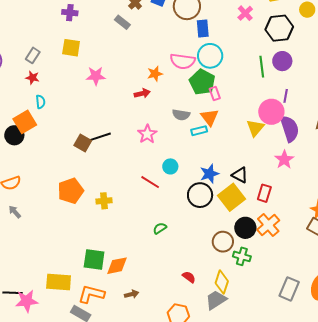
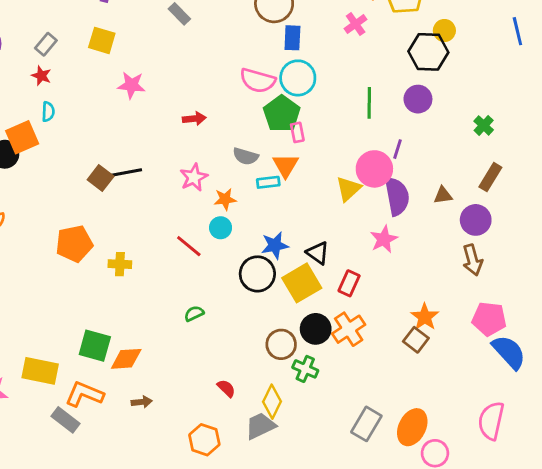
black hexagon: (279, 28) -> (428, 52), moved
purple circle: (282, 61) -> (418, 99), moved
orange star: (155, 74) -> (225, 199), moved

